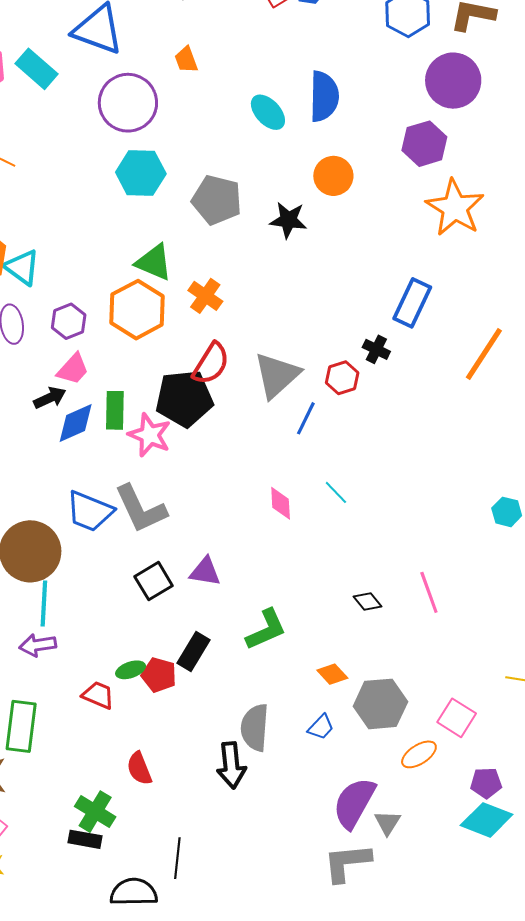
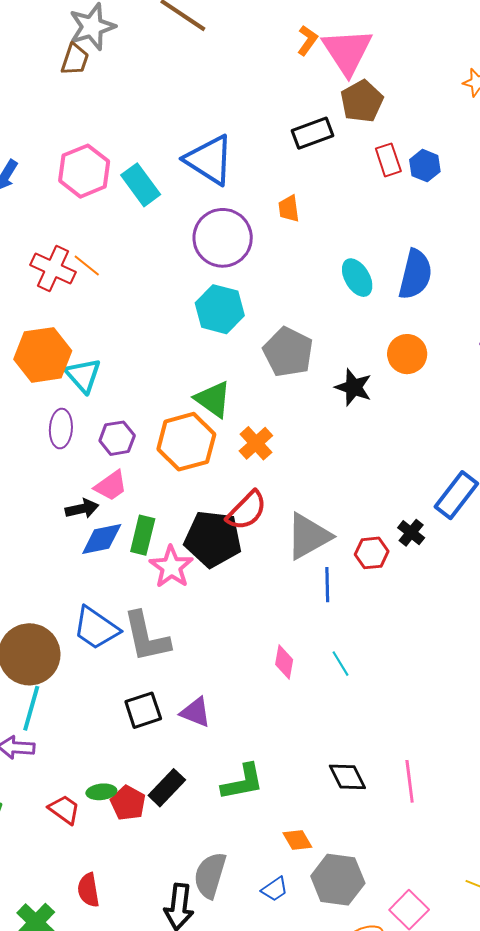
blue line: (306, 418) -> (327, 585), turned -40
black diamond: (367, 602) -> (347, 777), size x1.4

